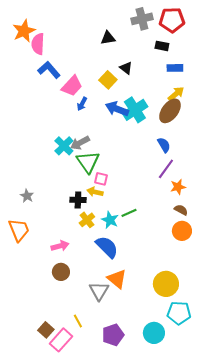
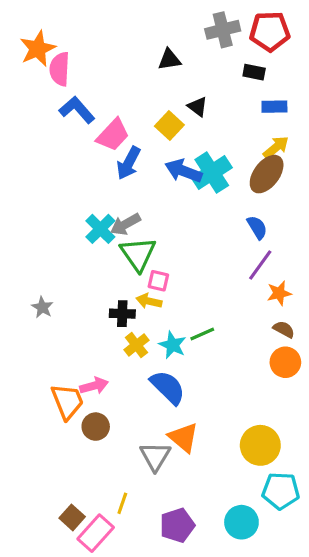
blue arrow: (82, 104) -> (129, 163), size x1.5
orange trapezoid: (19, 230) -> (67, 401), moved
yellow line: (78, 321) -> (122, 503), turned 48

